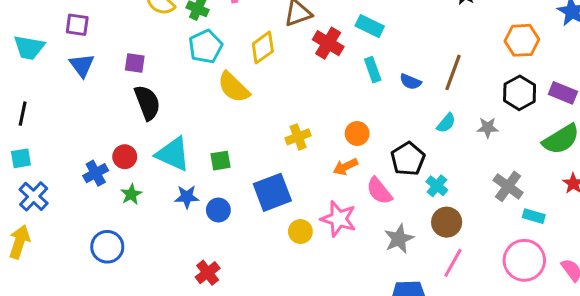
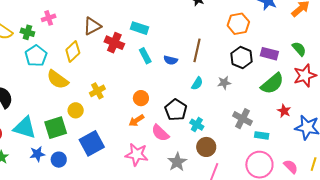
yellow cross: (298, 137) -> (97, 91), moved
green square: (220, 161) -> (56, 128), size x1.6
yellow circle: (300, 232) -> (76, 110), moved

